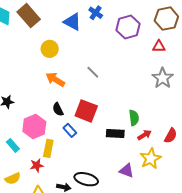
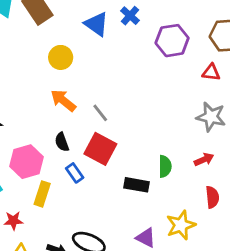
gray line: (93, 72) -> (100, 113), moved
gray star: (163, 78) -> (211, 117), turned -30
red arrow: (144, 135) -> (204, 159), moved
red semicircle: (171, 136) -> (212, 197), turned -42
red star: (37, 165) -> (13, 221), moved

